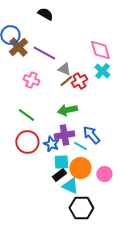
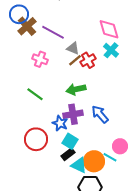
red circle: (27, 142) -> (36, 139), moved
cyan line: (80, 146) -> (110, 157), moved
cyan square: (61, 162) -> (70, 141), turned 35
orange circle: (80, 168) -> (94, 161), moved
pink circle: (104, 174) -> (120, 146), moved

